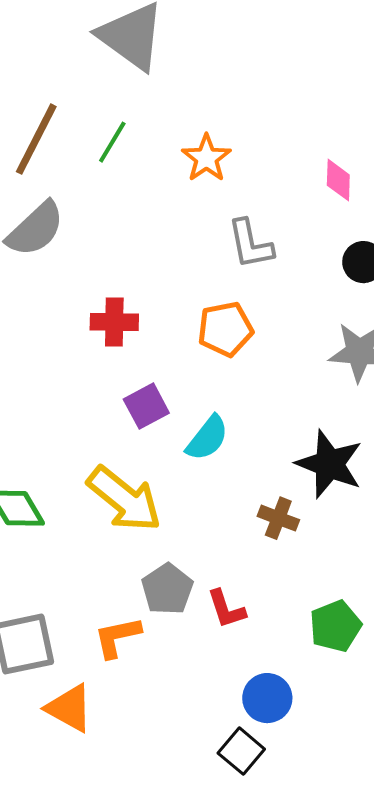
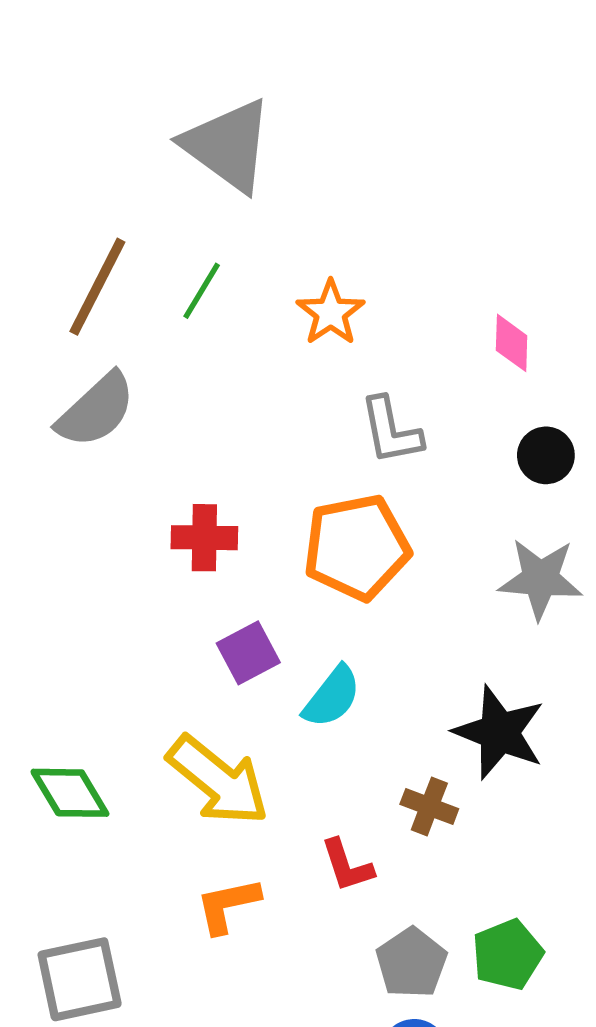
orange pentagon: (225, 329) -> (357, 547), size x1.4
gray pentagon: (167, 589) -> (411, 963), moved
red L-shape: (226, 609) -> (347, 865), moved
orange L-shape: (117, 637) -> (228, 905), moved

